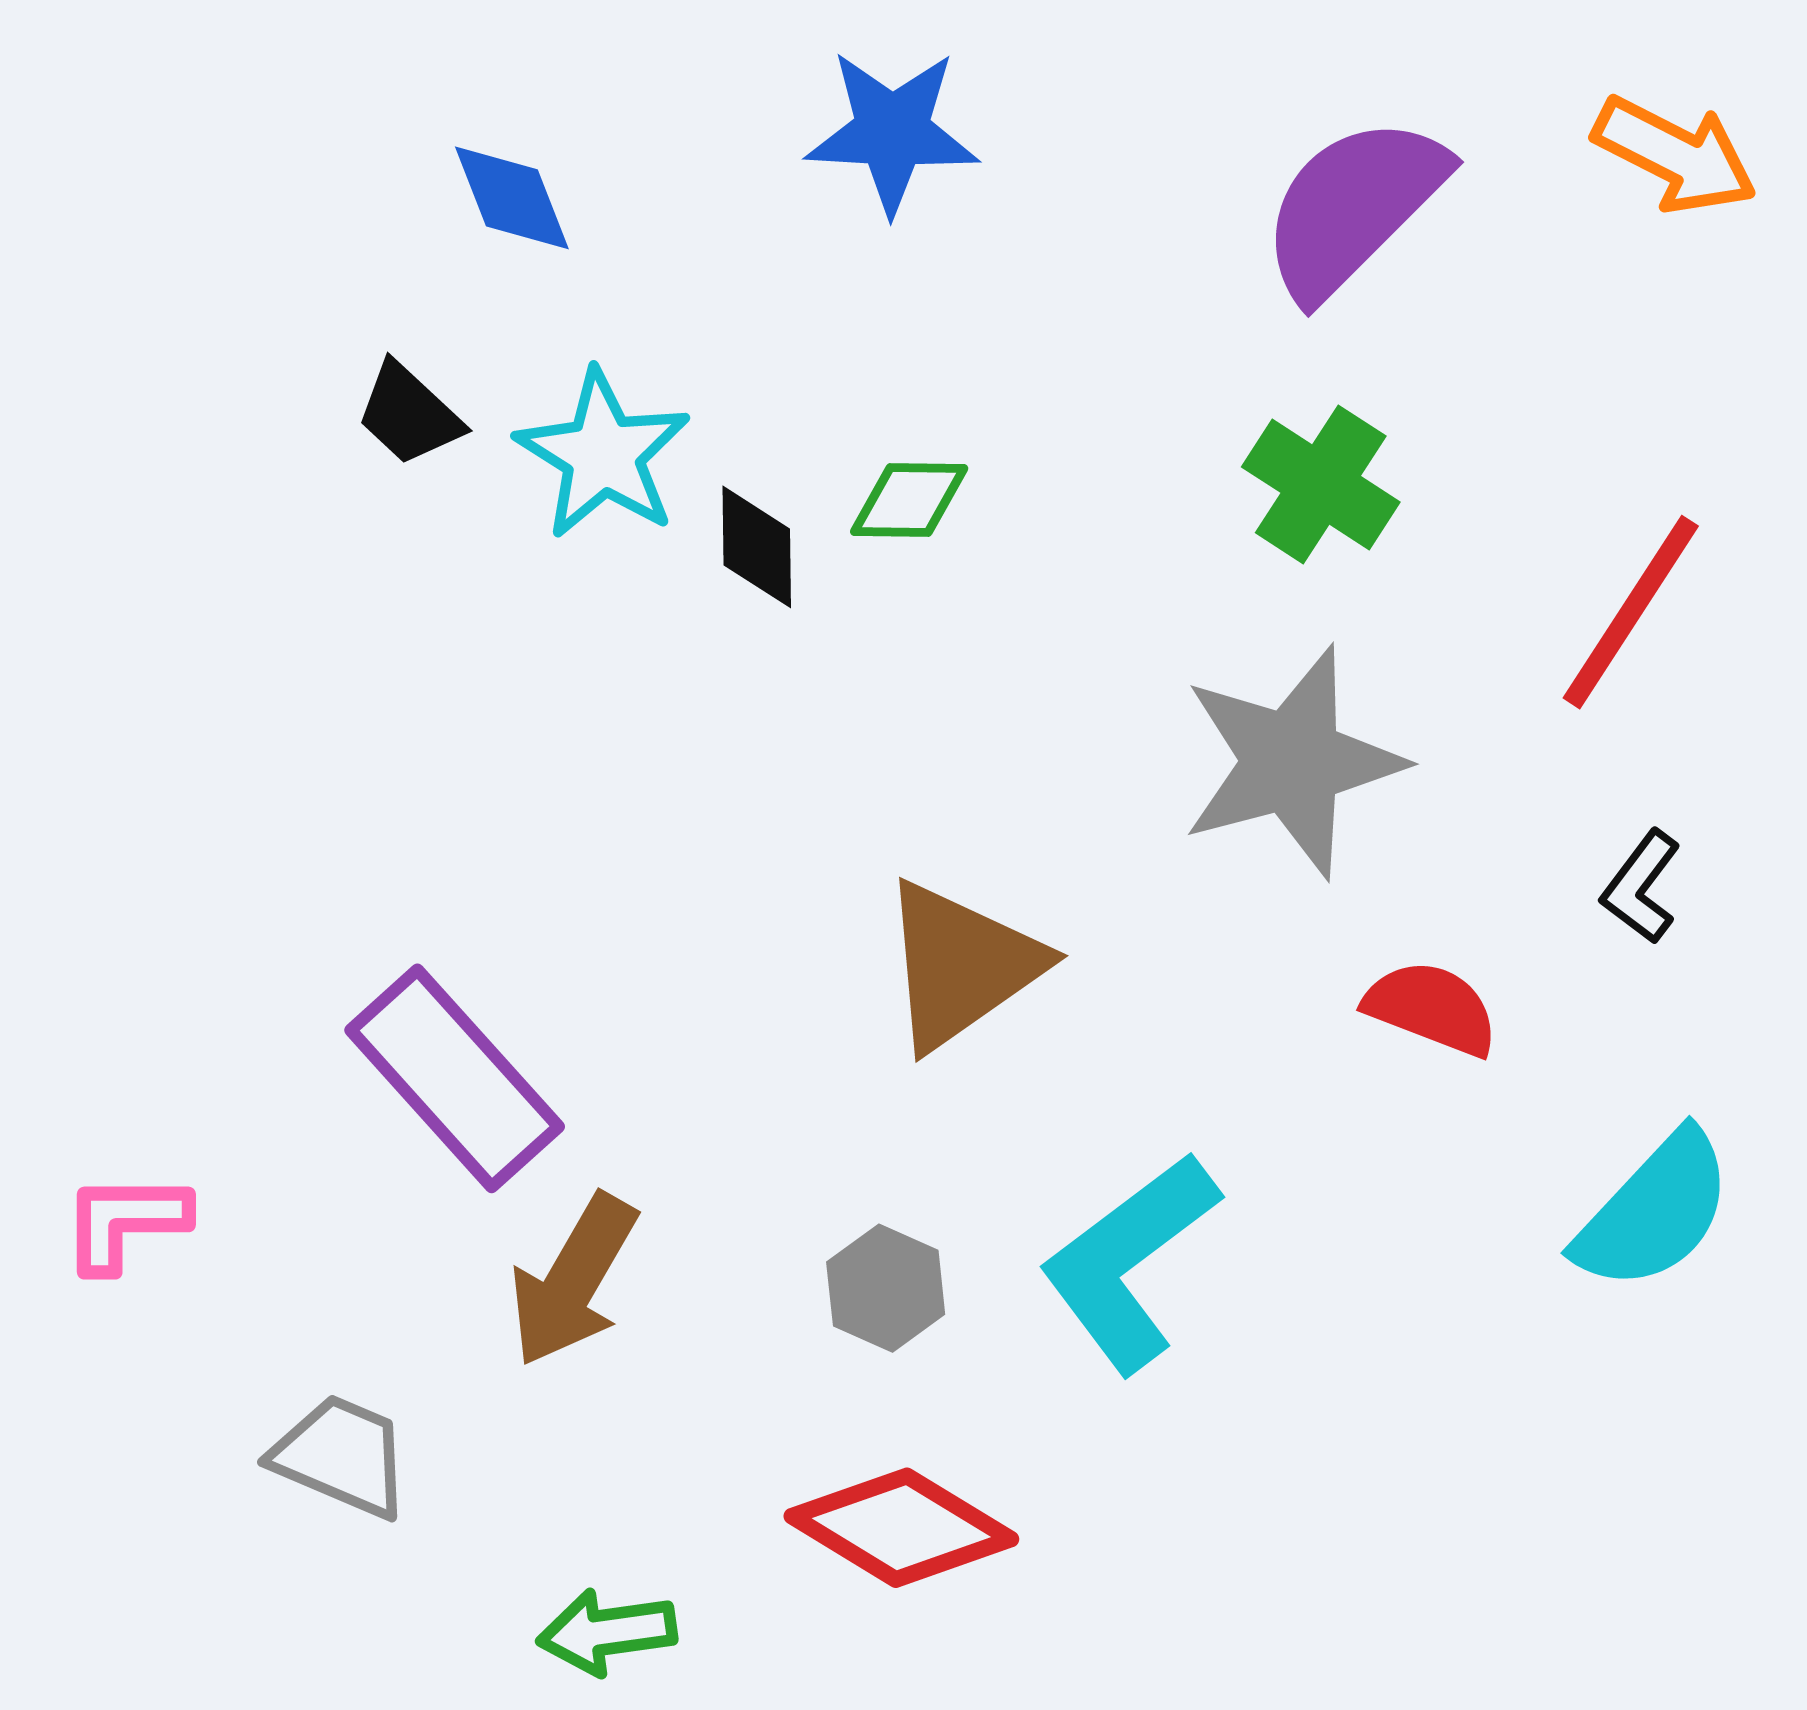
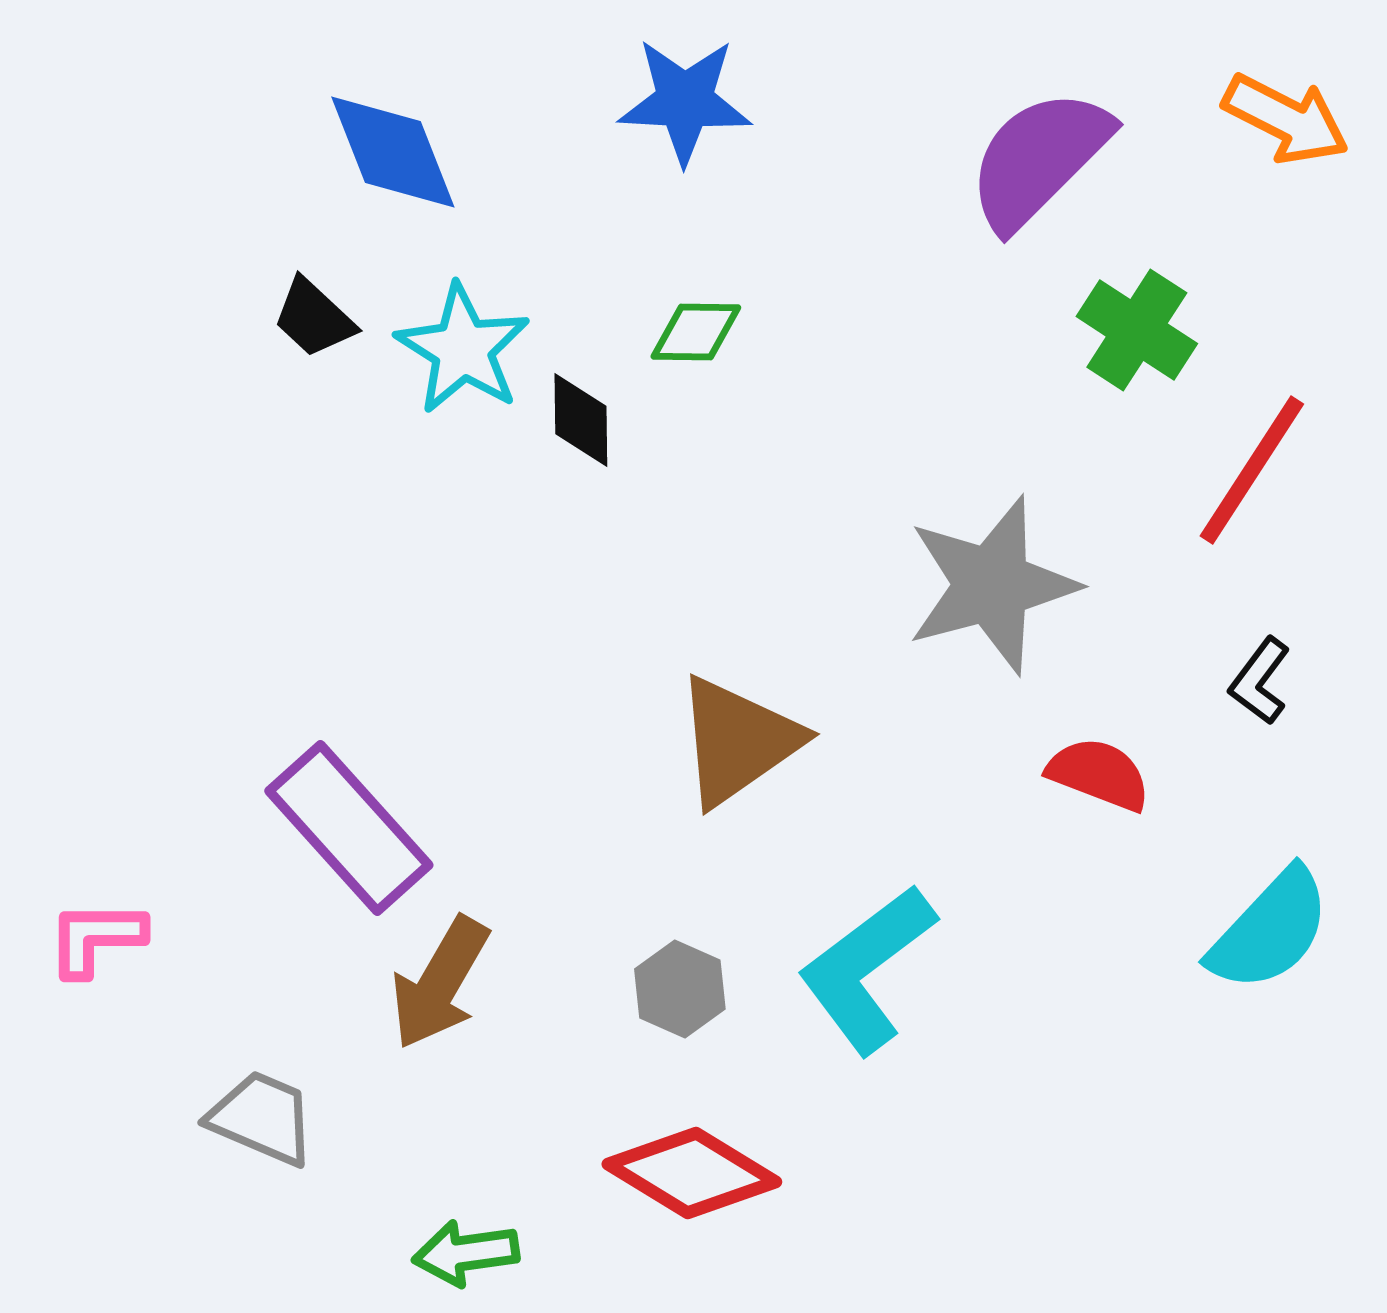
blue diamond: (512, 198) -> (393, 152), size x1.4
green cross: (1321, 484) -> (1137, 330), moved
green diamond: (909, 500) -> (696, 332), moved

